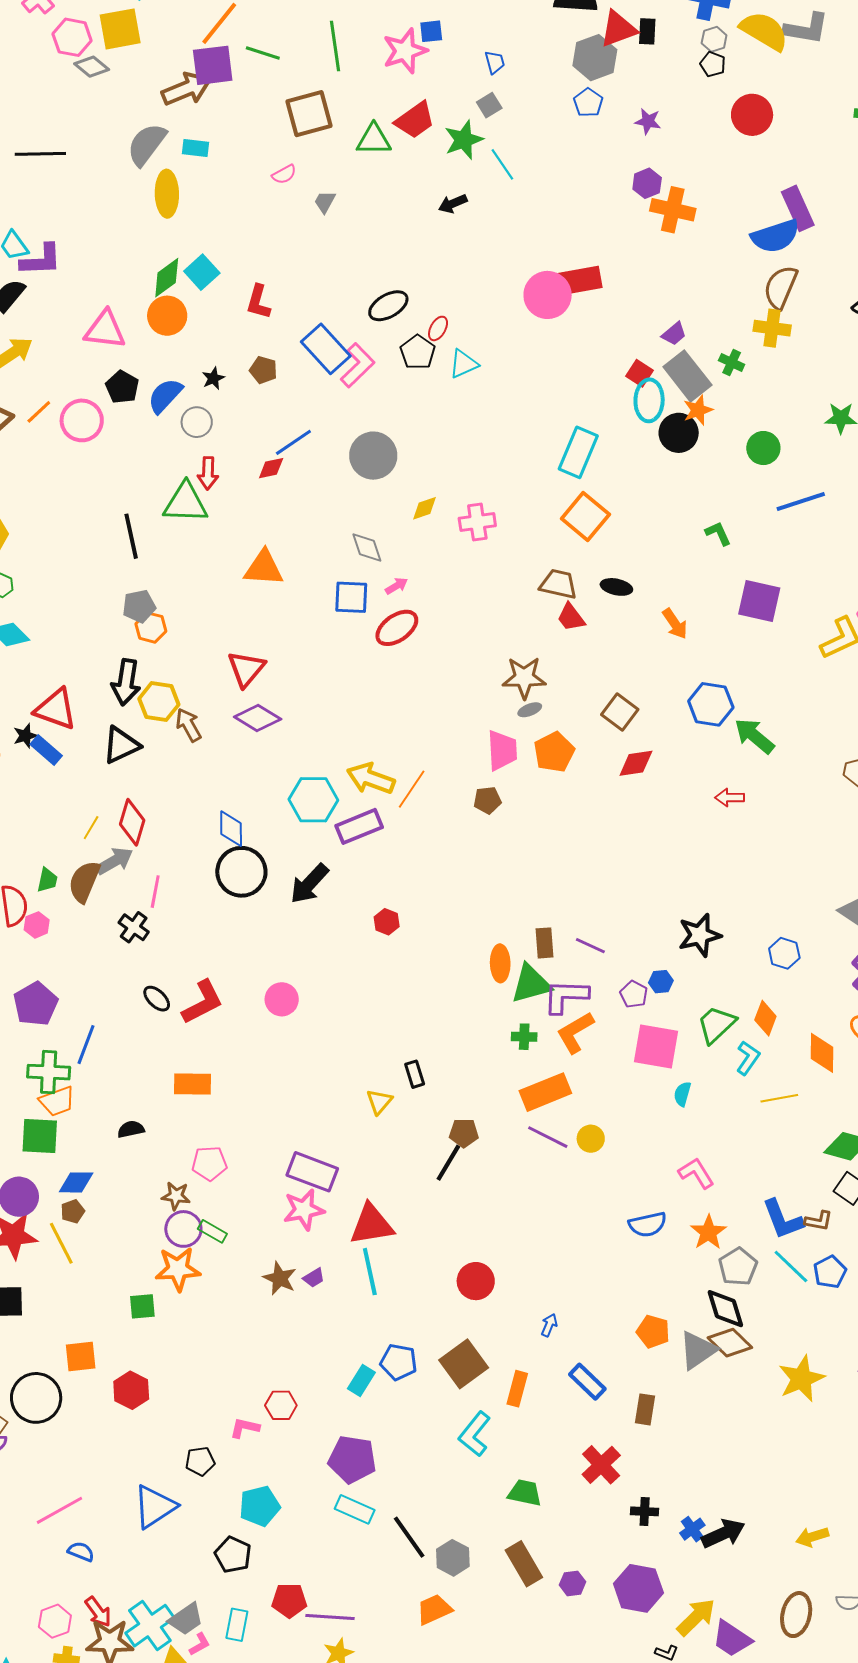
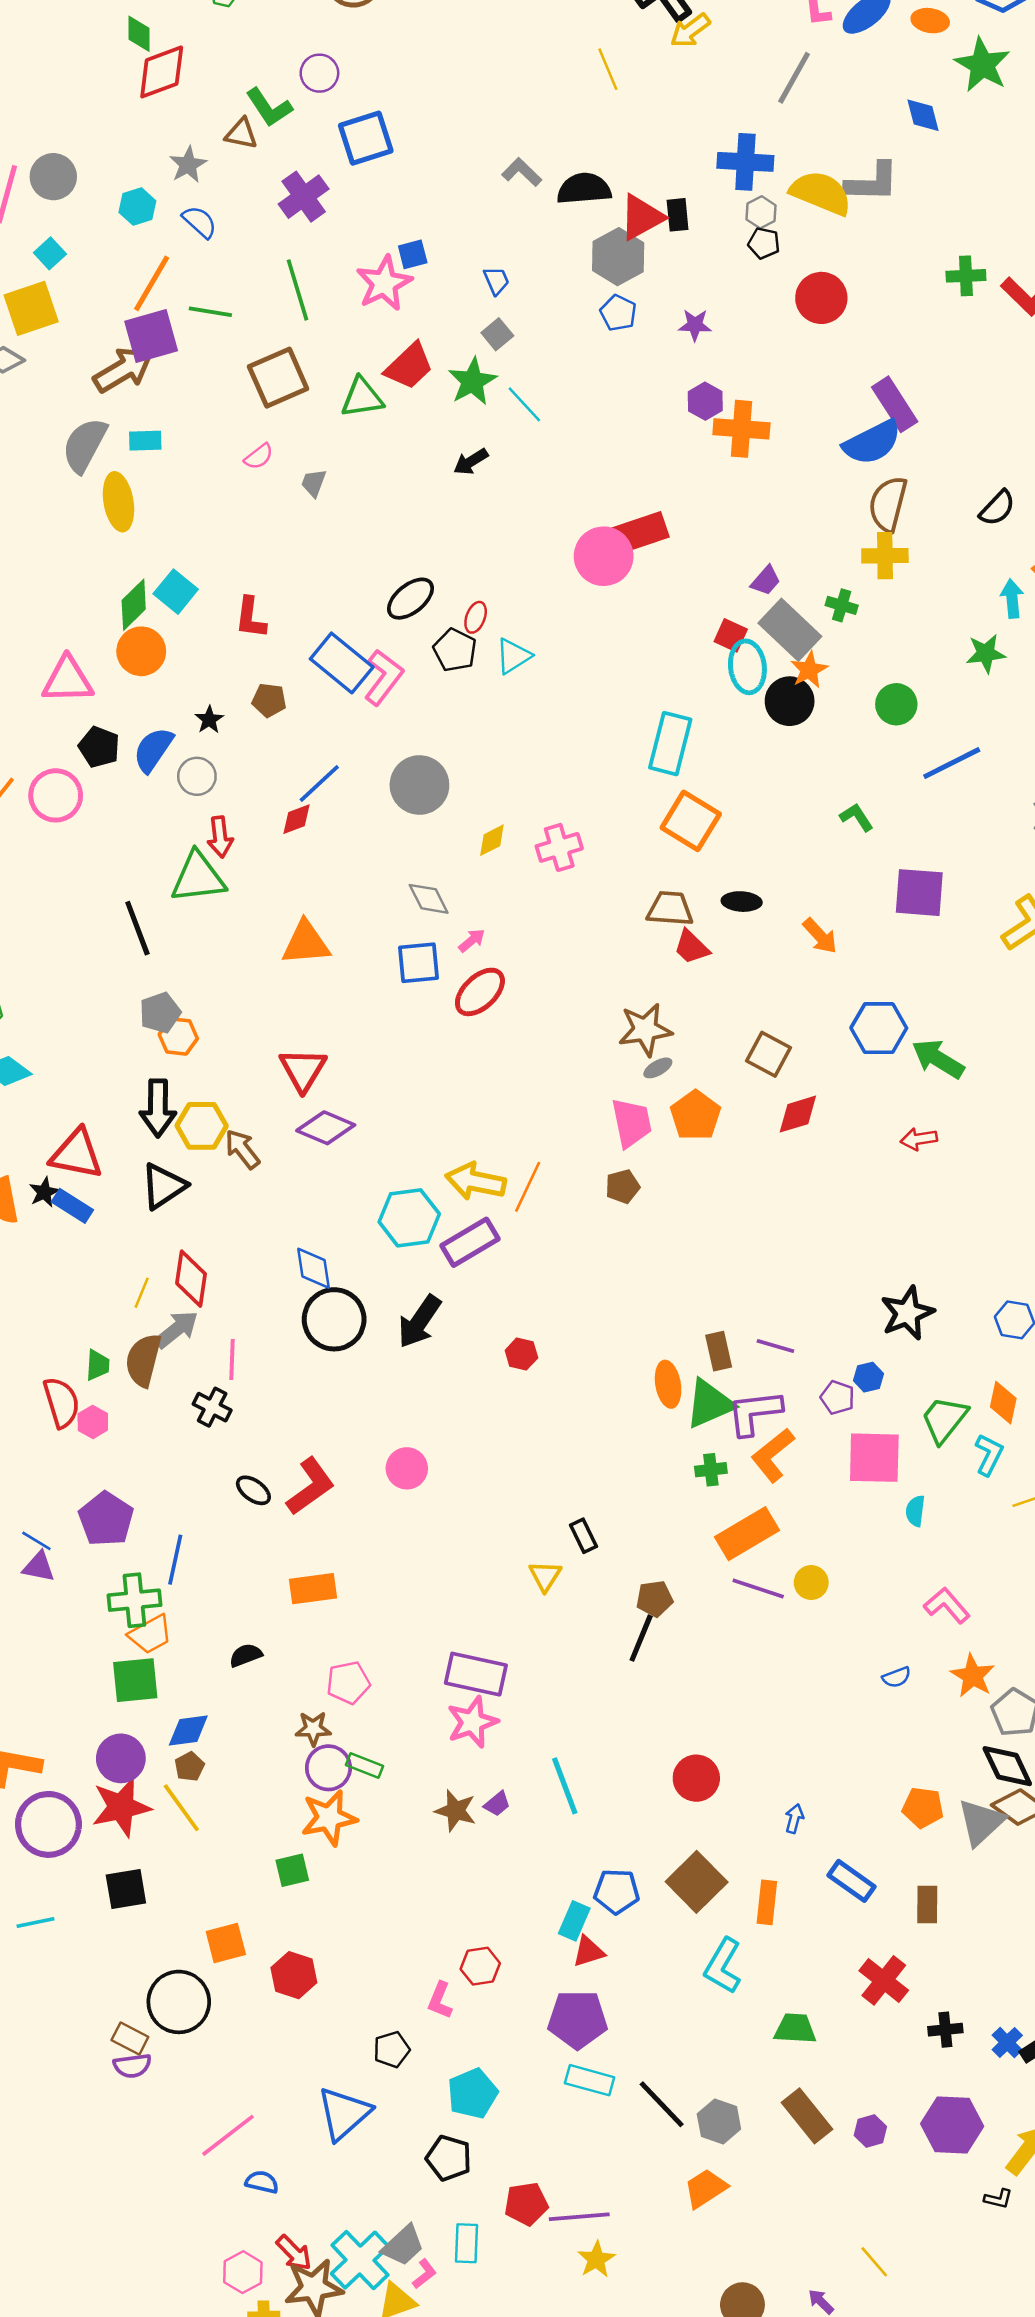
blue semicircle: (648, 1224) -> (897, 1677), size x0.6
red triangle: (372, 1225) -> (588, 1952), moved, size x0.6
pink L-shape: (245, 1428) -> (440, 2000), turned -72

